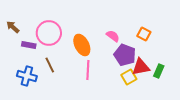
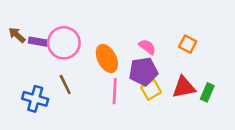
purple rectangle: (29, 45) -> (38, 42), moved
purple pentagon: (125, 55) -> (143, 72), moved, turned -30
yellow square: (129, 77) -> (151, 90), moved

